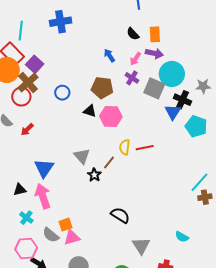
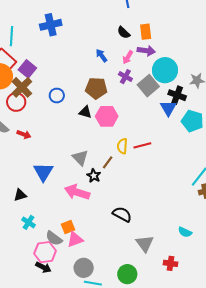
gray square: (154, 88) -> (148, 86), turned 30
red arrow: (27, 129) -> (24, 134), turned -112
pink arrow: (43, 196) -> (77, 192), moved, turned -50
pink hexagon: (26, 249) -> (45, 252), moved

